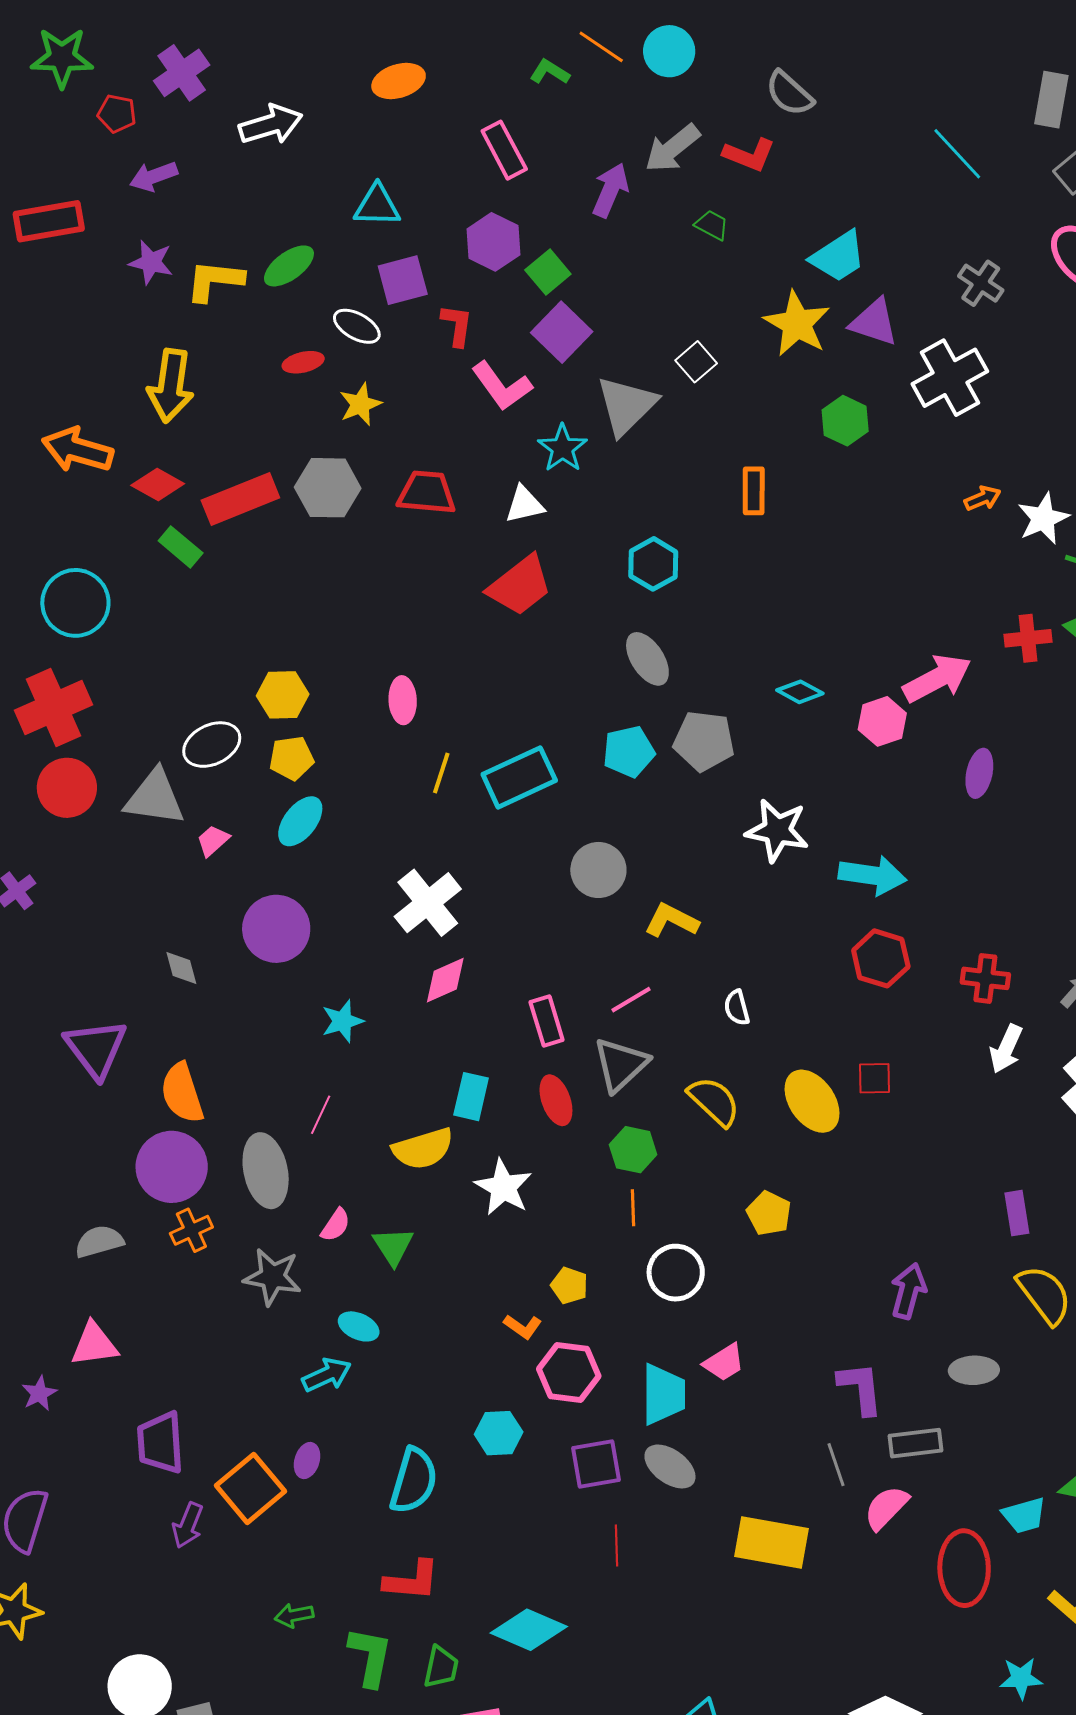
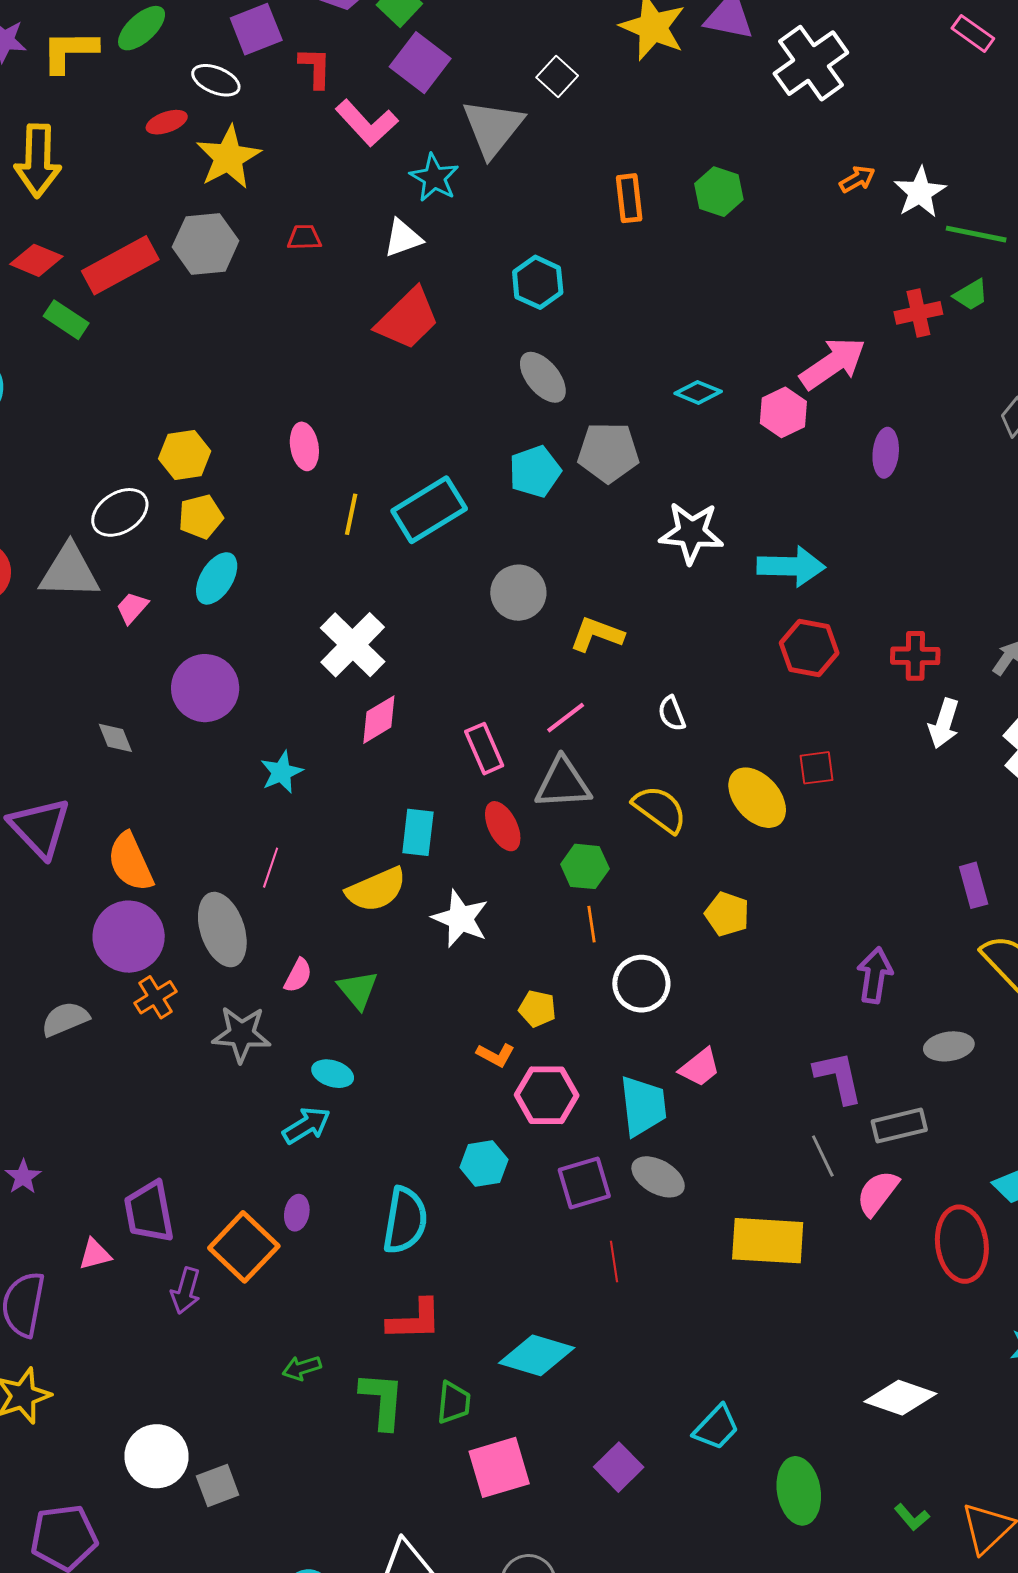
yellow star: (360, 404) -> (228, 157), size x1.5
green hexagon: (845, 421) -> (719, 192), moved
red trapezoid: (427, 493) -> (304, 237), size x0.6
gray triangle: (621, 1064) -> (563, 783), turned 46
pink triangle: (94, 1344) -> (95, 1254), moved, size x0.7

